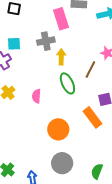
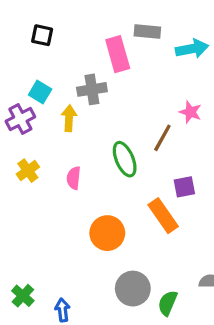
cyan square: (14, 44) -> (40, 92), turned 32
yellow arrow: (61, 57) -> (69, 118), moved
gray circle: (62, 163) -> (133, 289), moved

